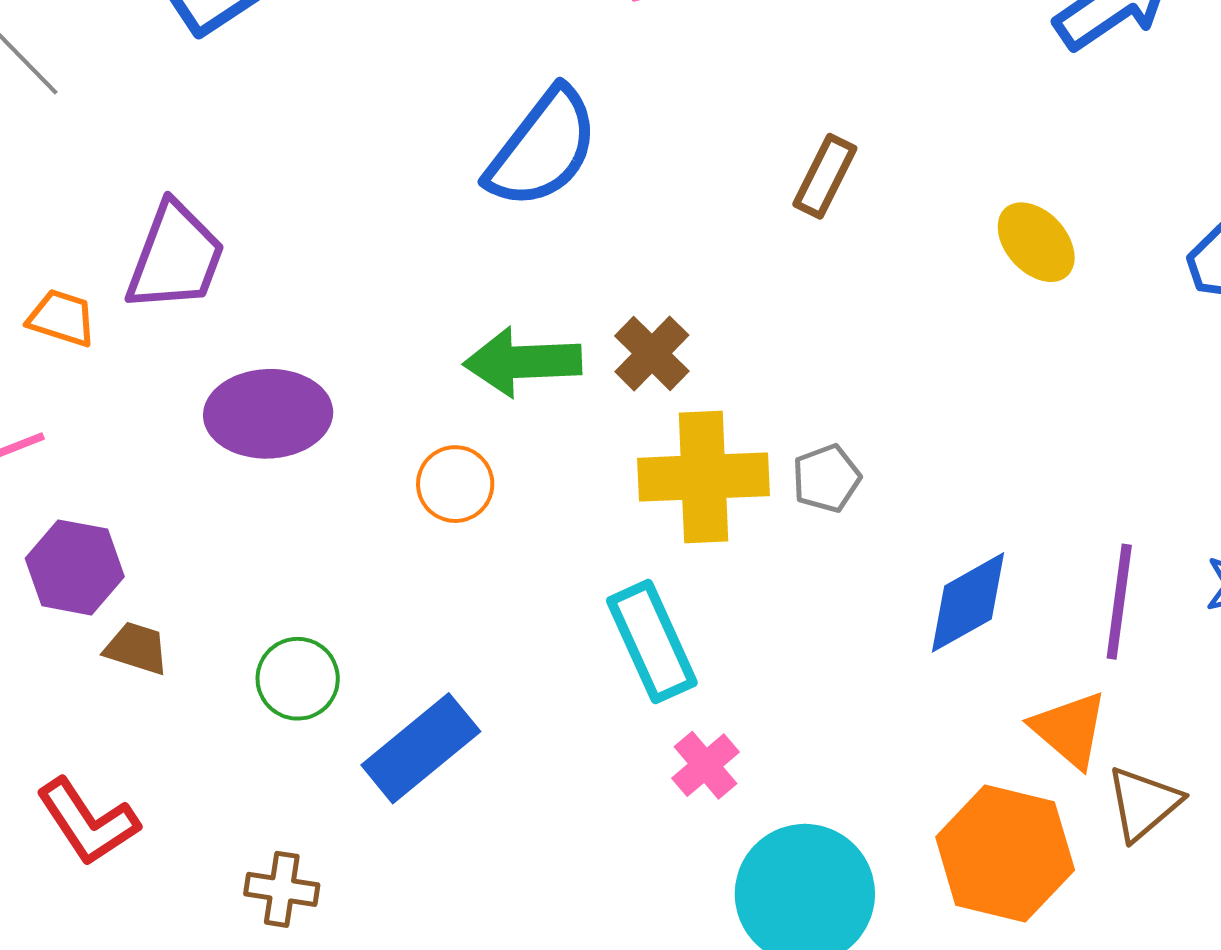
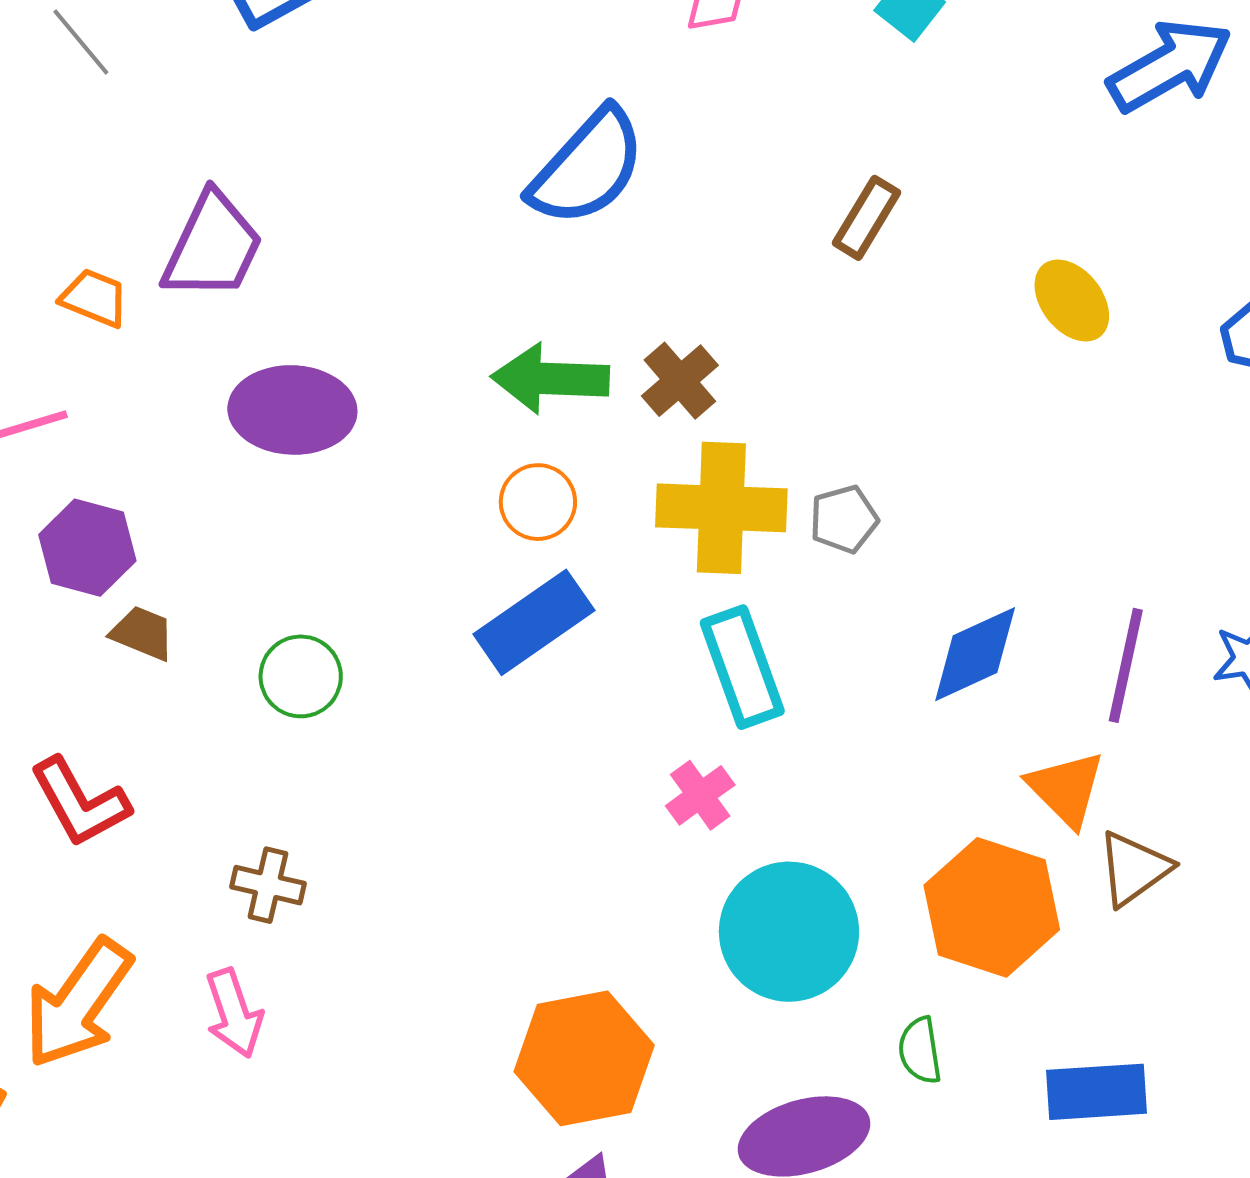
orange circle: (455, 484) -> (538, 502), moved
cyan rectangle: (652, 642) -> (742, 667), moved
blue rectangle: (421, 748) -> (534, 622), moved

